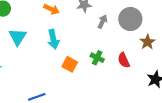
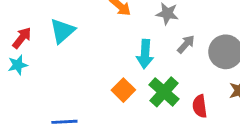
cyan arrow: (53, 39) -> (145, 54), moved
green cross: (97, 58) -> (164, 92), size x1.5

